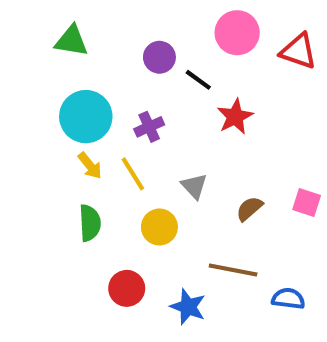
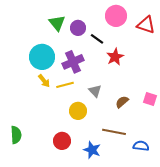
green triangle: (71, 41) -> (57, 23), moved, turned 42
purple cross: (149, 127) -> (73, 62), size x1.5
yellow line: (133, 174) -> (65, 85), turned -72
green semicircle: (90, 223) -> (16, 135), moved

